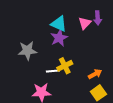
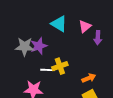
purple arrow: (98, 18) -> (98, 38), moved
purple star: (59, 38) -> (39, 46), moved

